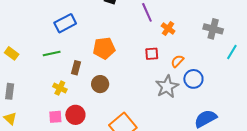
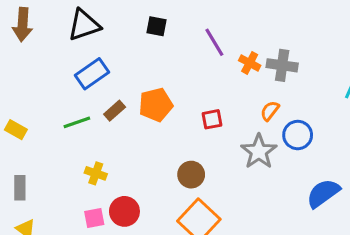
gray cross: (213, 29) -> (282, 65), moved
red square: (152, 54) -> (212, 119), moved
brown rectangle: (76, 68) -> (115, 111), moved, turned 40
brown circle: (100, 84) -> (191, 175), moved

